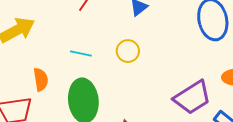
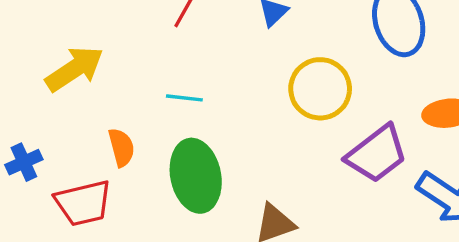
yellow circle: (128, 51) -> (320, 89), moved, size x1.6

